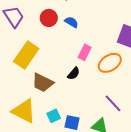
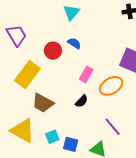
red circle: (49, 18) -> (53, 51), moved
black semicircle: (74, 74) -> (82, 101), moved

